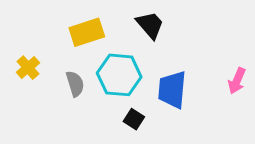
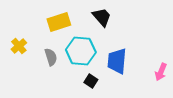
pink arrow: (237, 81) -> (161, 72), moved

